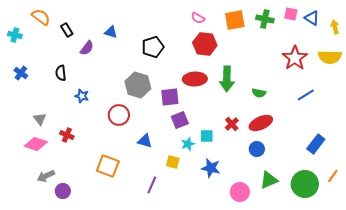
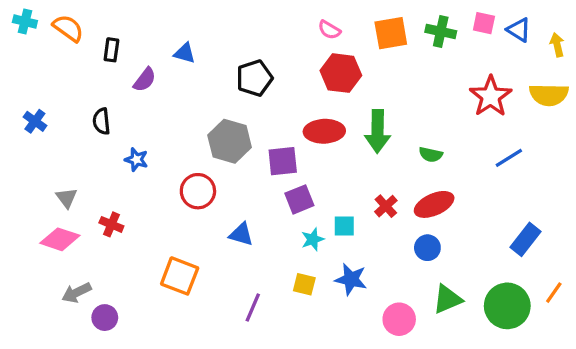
black rectangle: (67, 30) -> (111, 50), turned 40
cyan cross: (15, 35) -> (25, 21), moved
yellow square: (173, 162) -> (304, 284), moved

